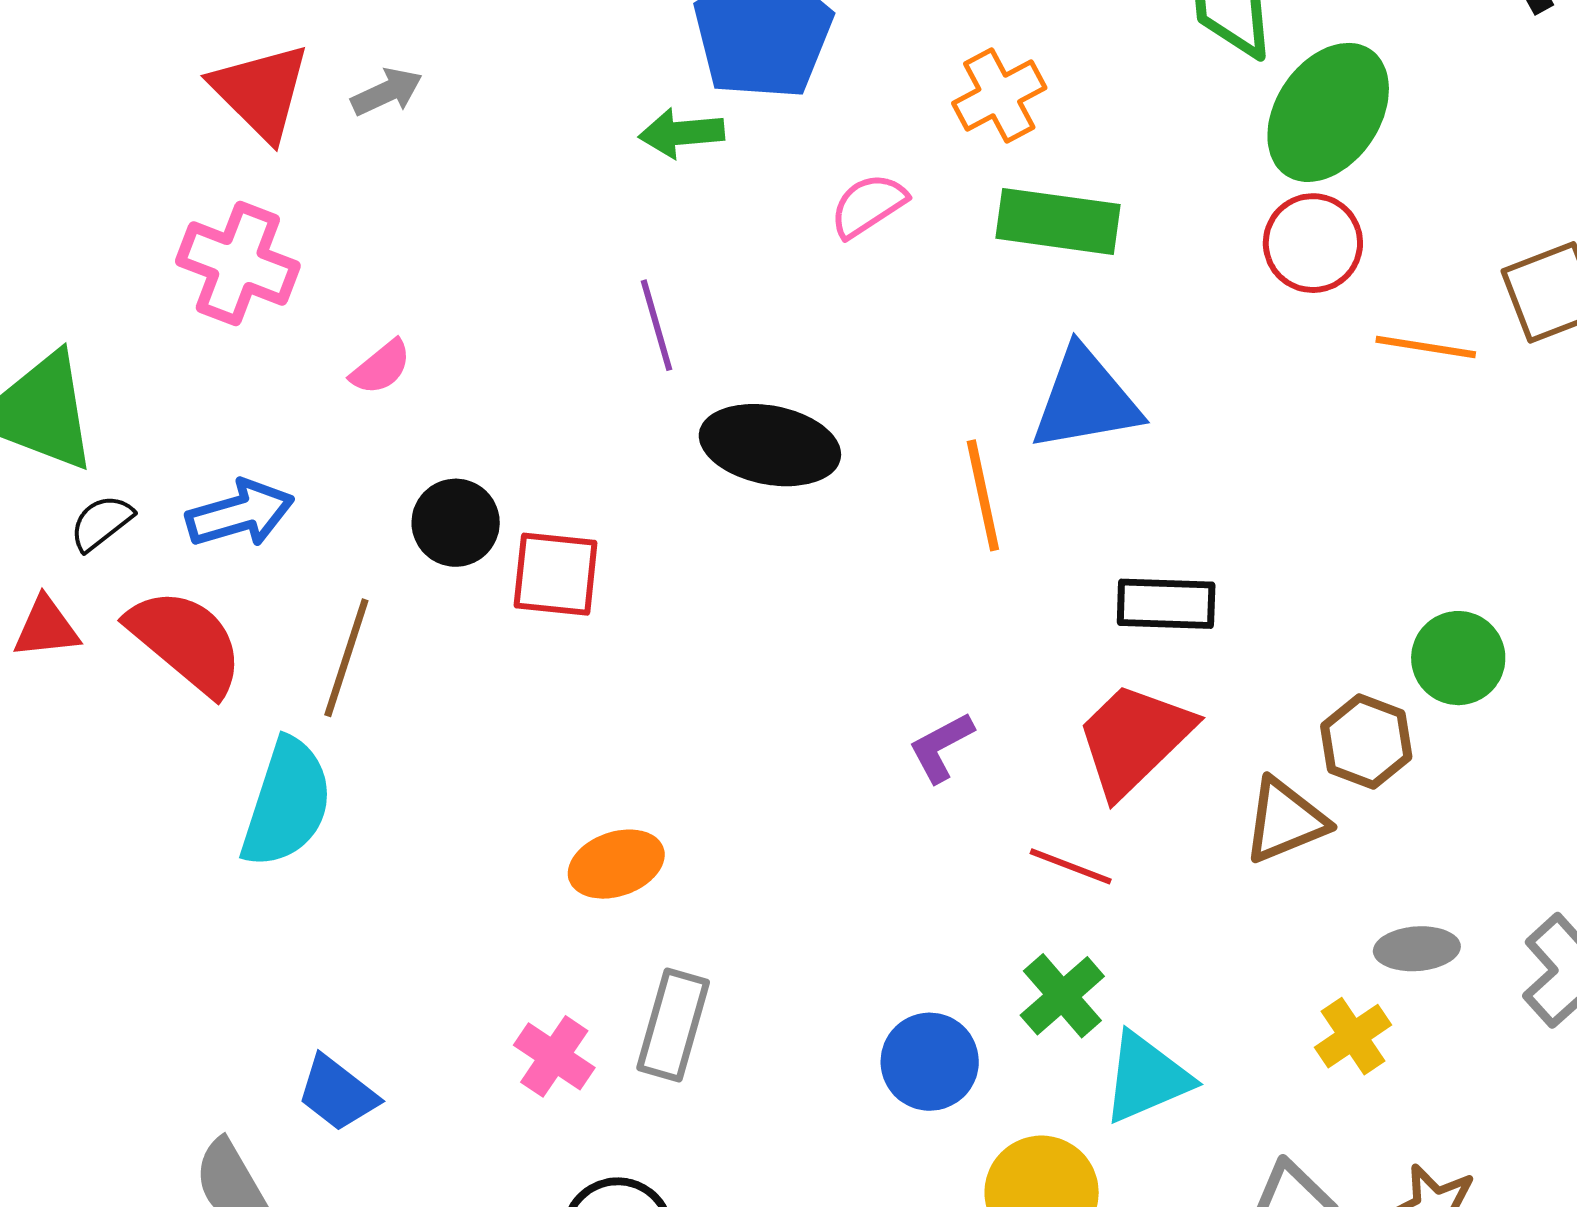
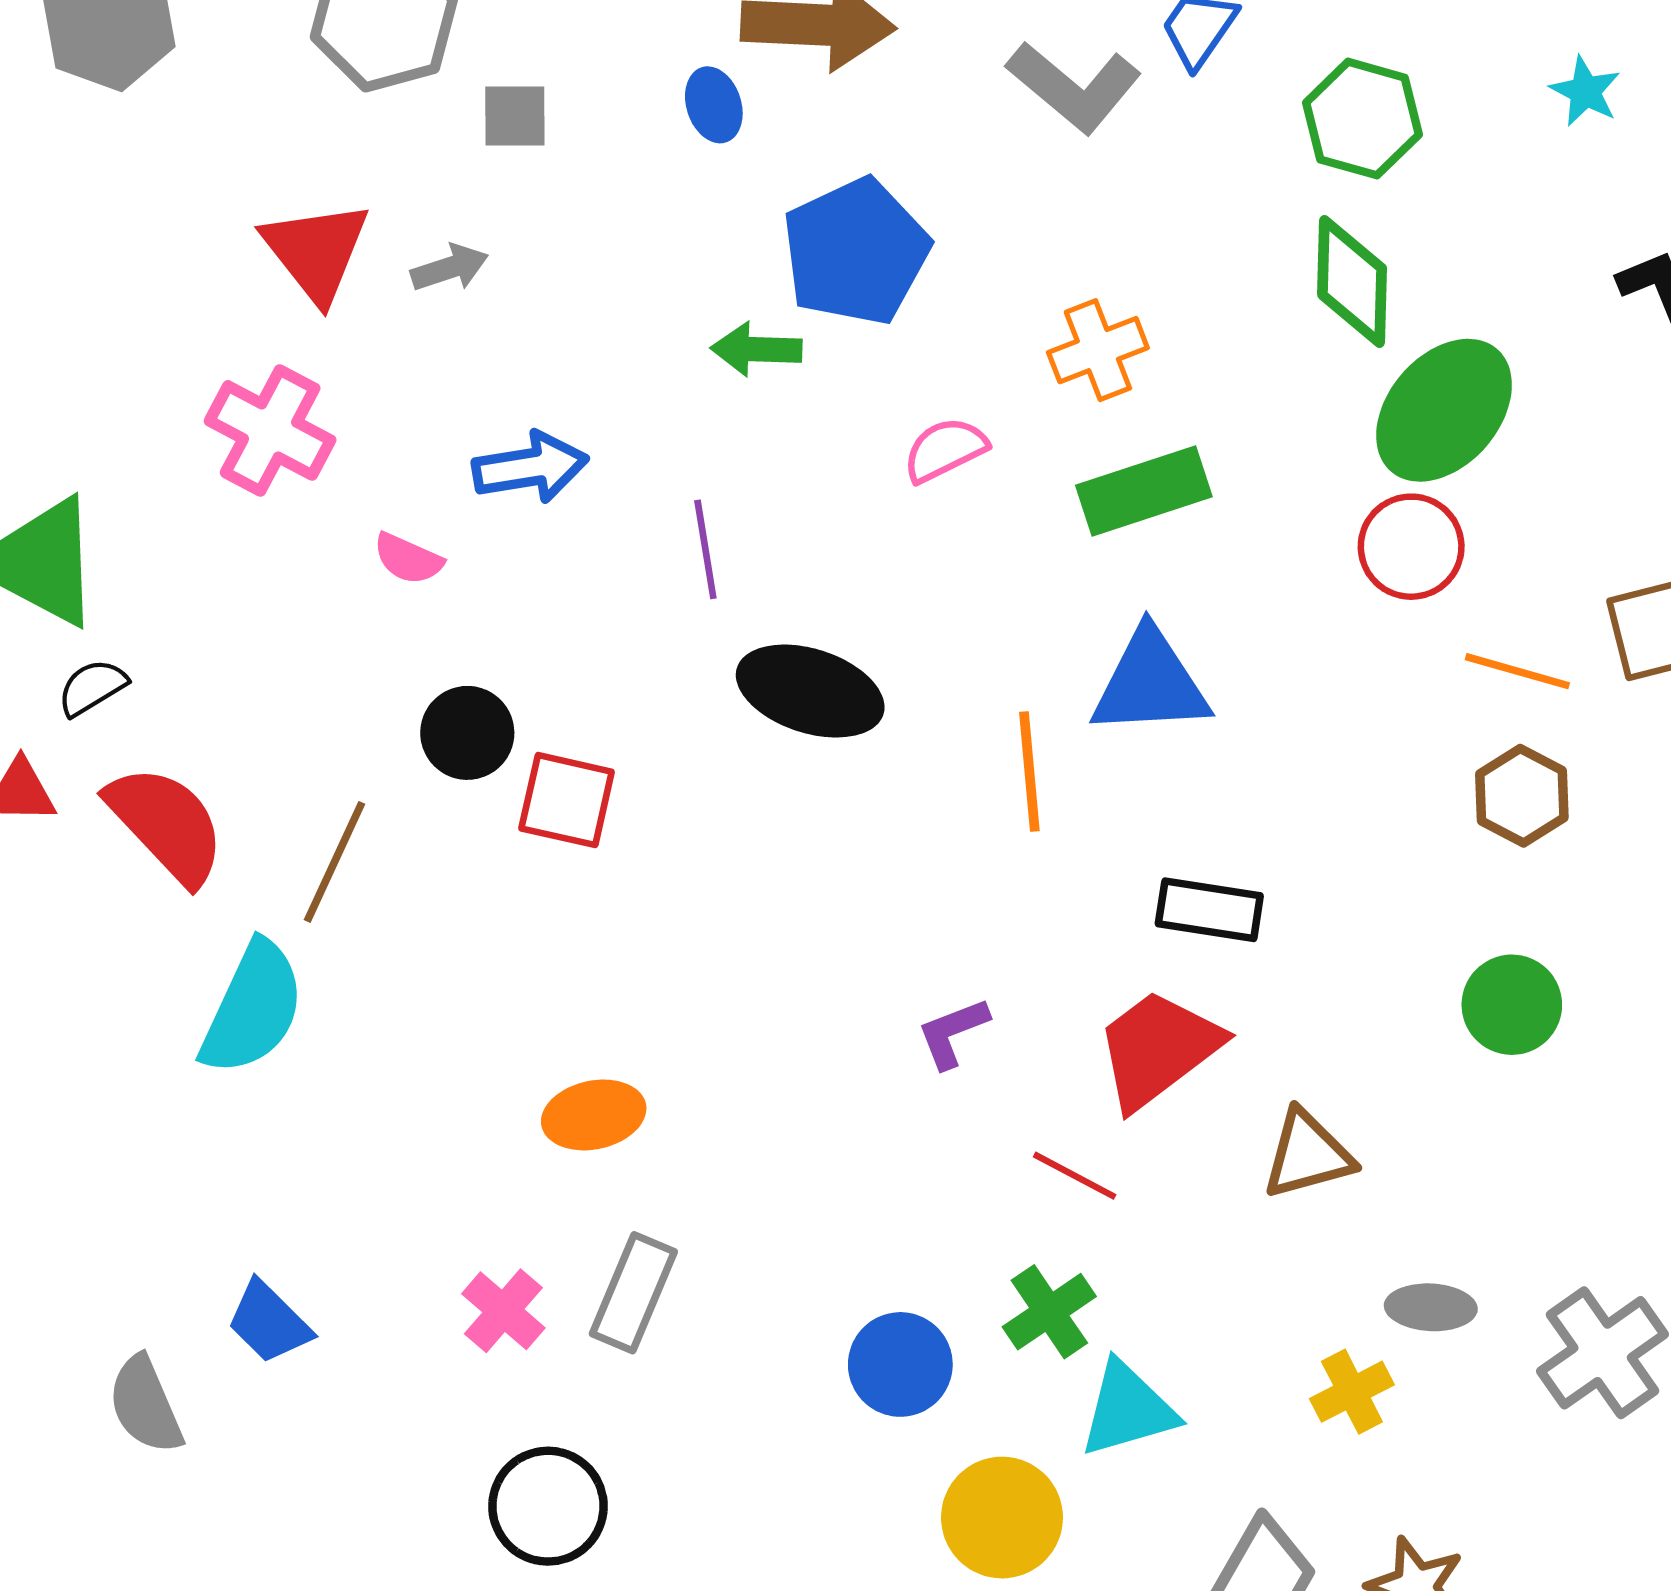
green rectangle: (1058, 221) -> (1144, 491), turned -33
pink semicircle: (381, 367) -> (408, 559), turned 56
blue arrow: (240, 514) -> (530, 467), moved
brown hexagon: (1366, 741) -> (1522, 796), moved

